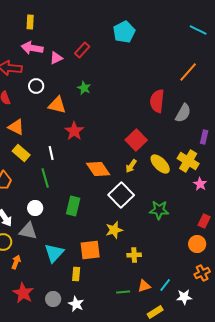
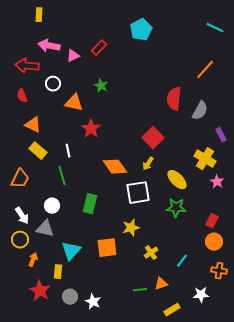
yellow rectangle: (30, 22) -> (39, 15), moved
purple rectangle: (204, 137) -> (221, 135), turned -40
yellow ellipse: (160, 164) -> (177, 180), moved
white square: (121, 195) -> (138, 193), turned 35
red rectangle: (204, 221) -> (212, 221), moved
yellow cross: (134, 255) -> (151, 253), turned -32
orange cross: (202, 273) -> (219, 271), turned 35
yellow rectangle: (76, 274) -> (58, 272), moved
cyan line: (165, 285) -> (182, 261), moved

